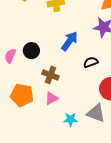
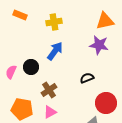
blue arrow: (70, 41) -> (55, 51), moved
brown cross: (50, 75) -> (49, 90), turned 35

